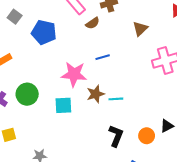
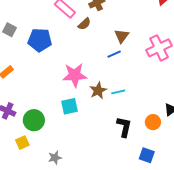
brown triangle: (140, 29) -> (122, 36), moved
blue line: (103, 57) -> (114, 54), moved
green circle: (27, 94) -> (34, 120), moved

